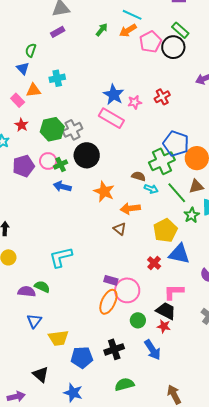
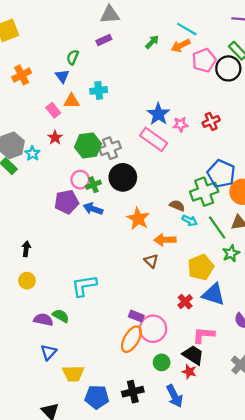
purple pentagon: (23, 166) -> (67, 202), moved

